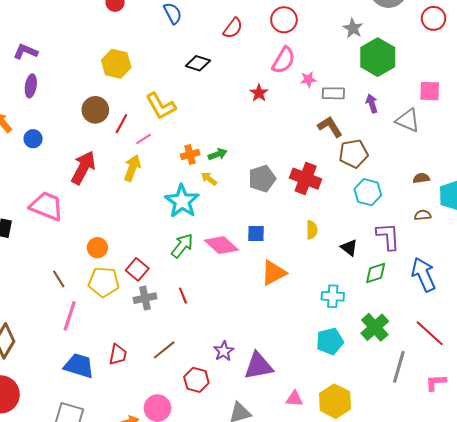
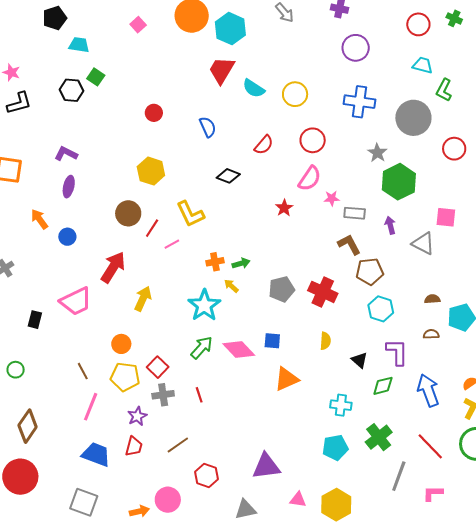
yellow arrow: (132, 168) -> (143, 299), moved
pink trapezoid: (47, 206) -> (76, 301), turned 128
purple star: (224, 351) -> (137, 416), moved

